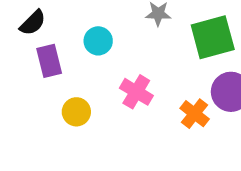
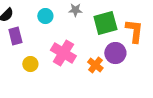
cyan circle: (98, 41) -> (45, 16), moved
pink cross: (136, 92) -> (63, 53), size x1.4

